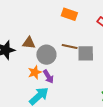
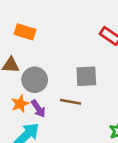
orange rectangle: (69, 14) -> (25, 32), moved
brown line: (70, 47) -> (71, 102), moved

